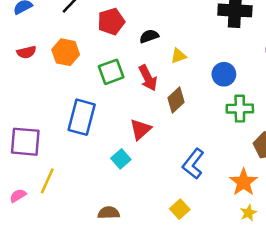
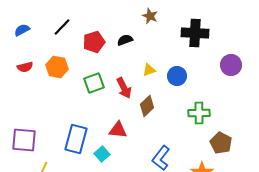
black semicircle: (149, 36) -> (125, 40), moved
blue circle: (224, 74) -> (177, 76), moved
blue rectangle: (82, 117) -> (76, 139), moved
red triangle: (140, 129) -> (118, 130), turned 48

